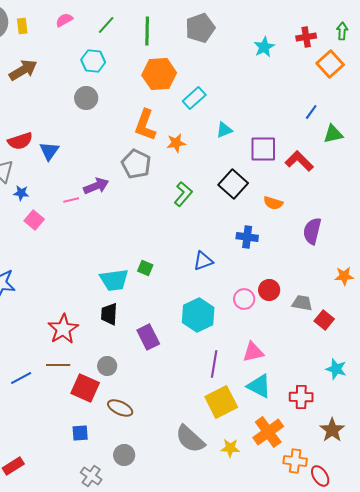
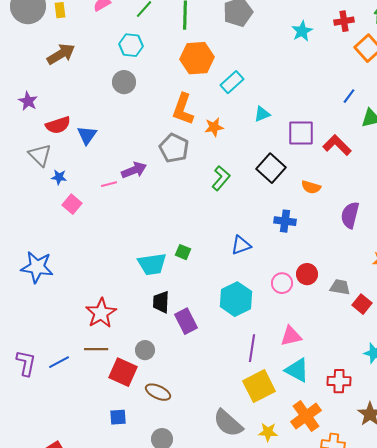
black trapezoid: (109, 314) -> (161, 302), moved

